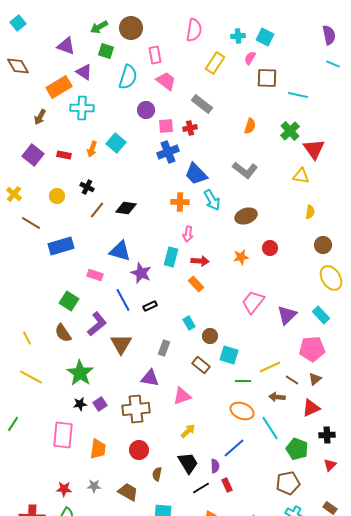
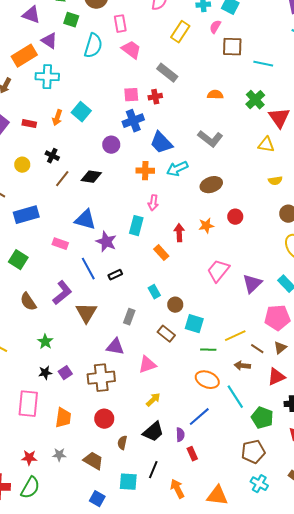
purple circle: (146, 110) -> (111, 145), moved
orange semicircle: (250, 126) -> (215, 95), turned -105
cyan arrow: (212, 200) -> (177, 169), turned 95
yellow semicircle: (310, 212) -> (275, 181), turned 72
red arrow: (200, 261) -> (179, 233), moved, turned -96
green square: (69, 301) -> (18, 260), moved
green star: (80, 373) -> (45, 342), size x0.6
black trapezoid: (188, 463) -> (153, 432), turned 80
black line: (201, 488) -> (153, 470), moved, turned -36

